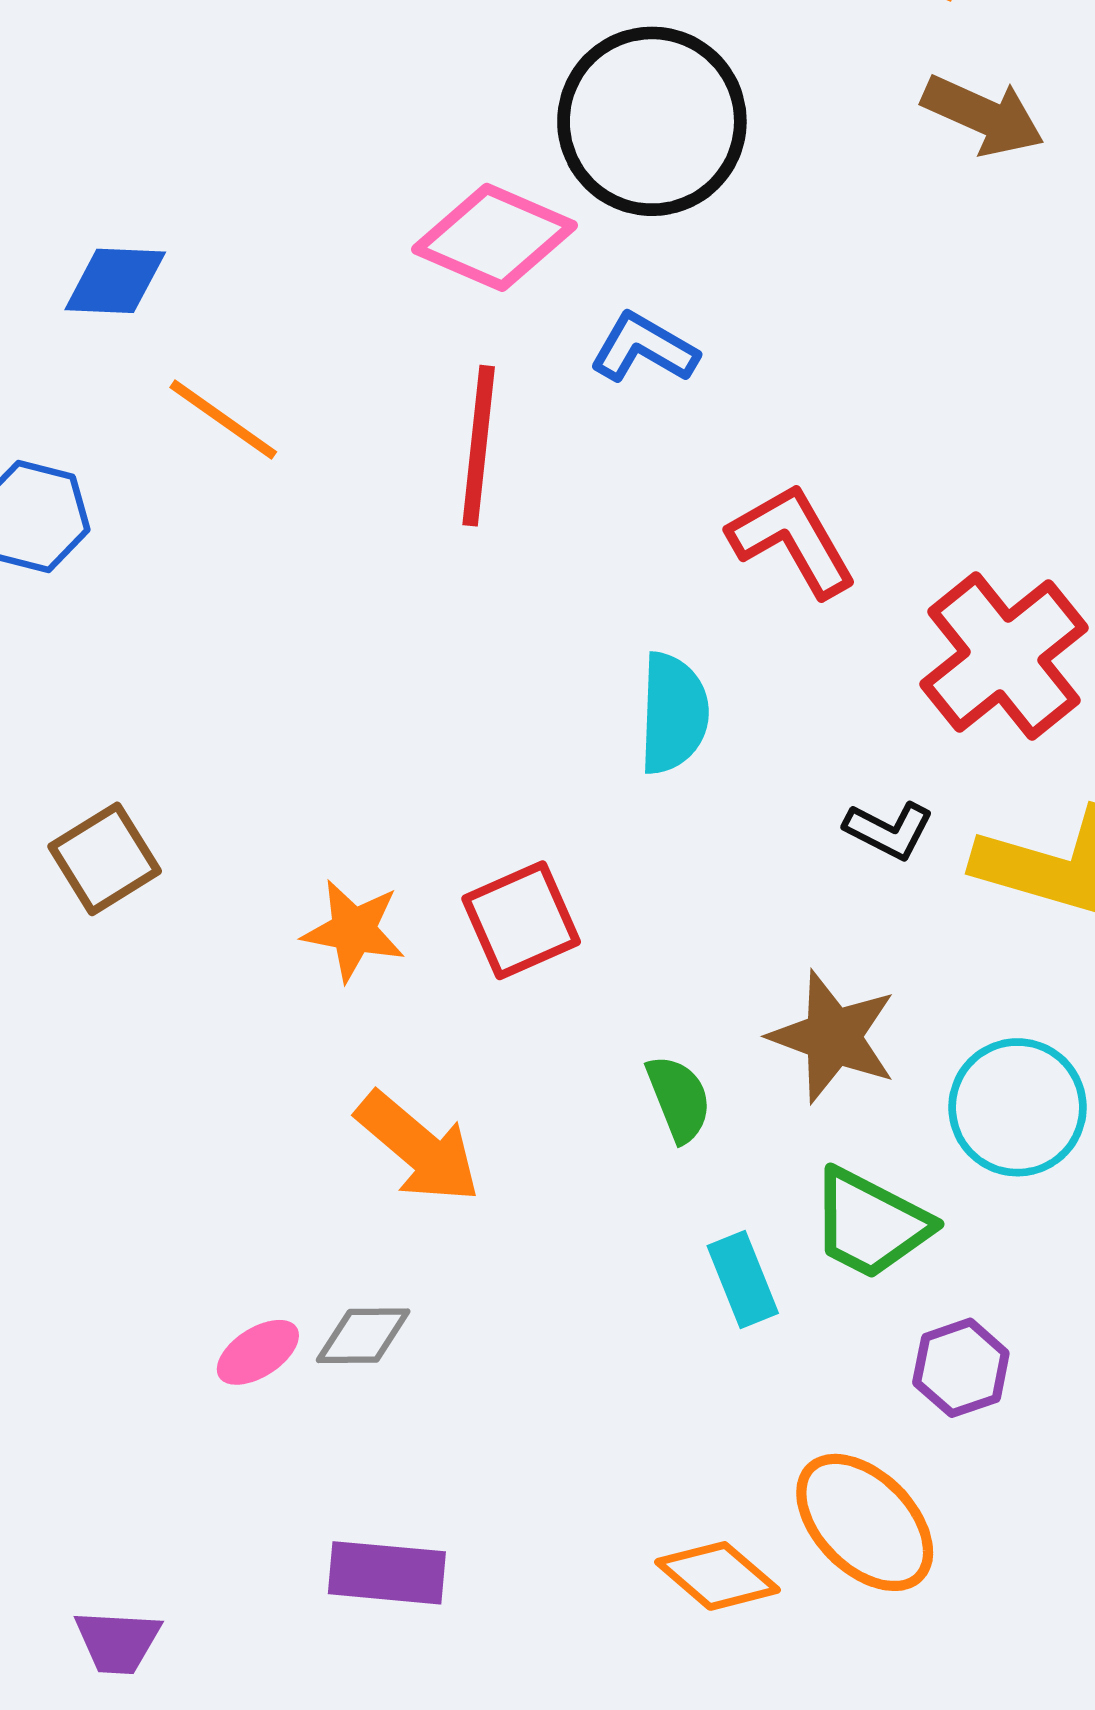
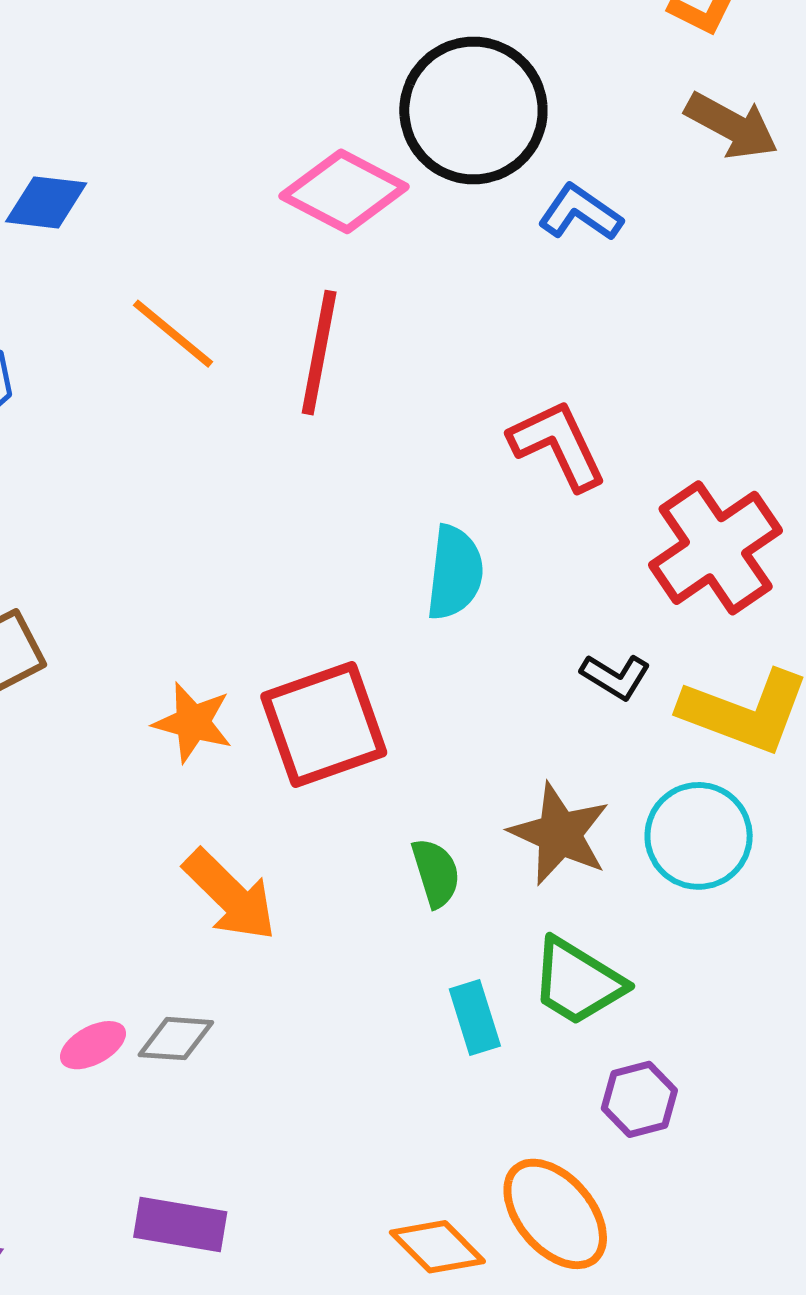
blue L-shape: (644, 348) -> (580, 213), moved
orange line: (223, 420) -> (173, 334), moved
red square: (521, 920) -> (324, 725), size x1.4
cyan circle: (1017, 1107) -> (699, 836), moved

